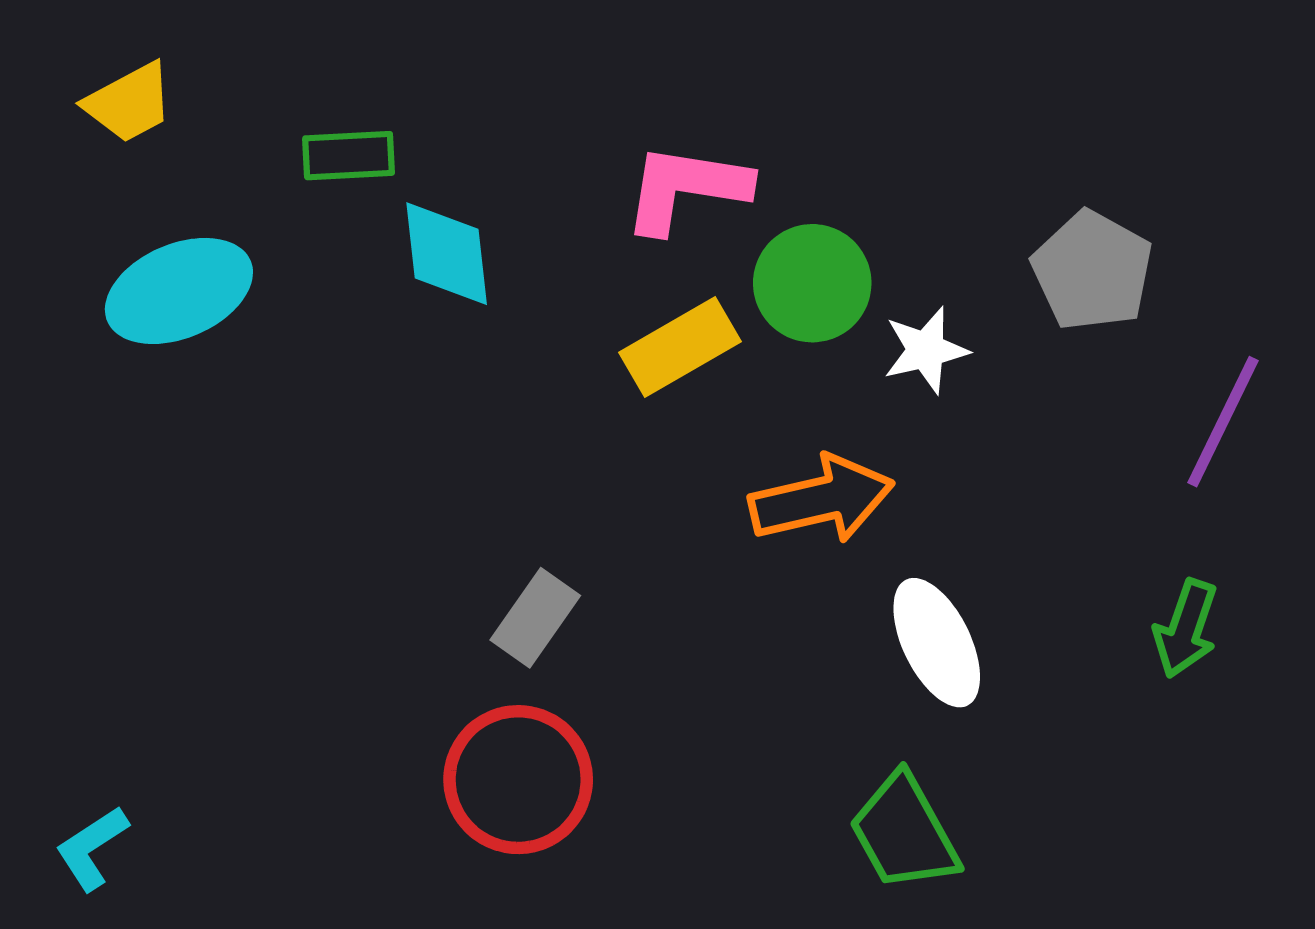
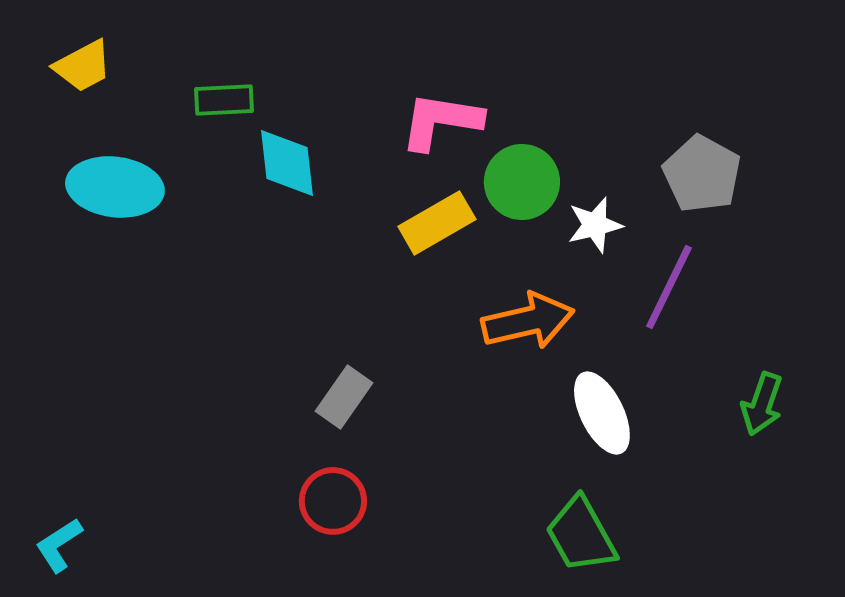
cyan ellipse: (179, 291) -> (115, 187), turned 30
purple line: (1223, 422) -> (669, 287), moved
red circle: (518, 780) -> (333, 501), size x0.7

